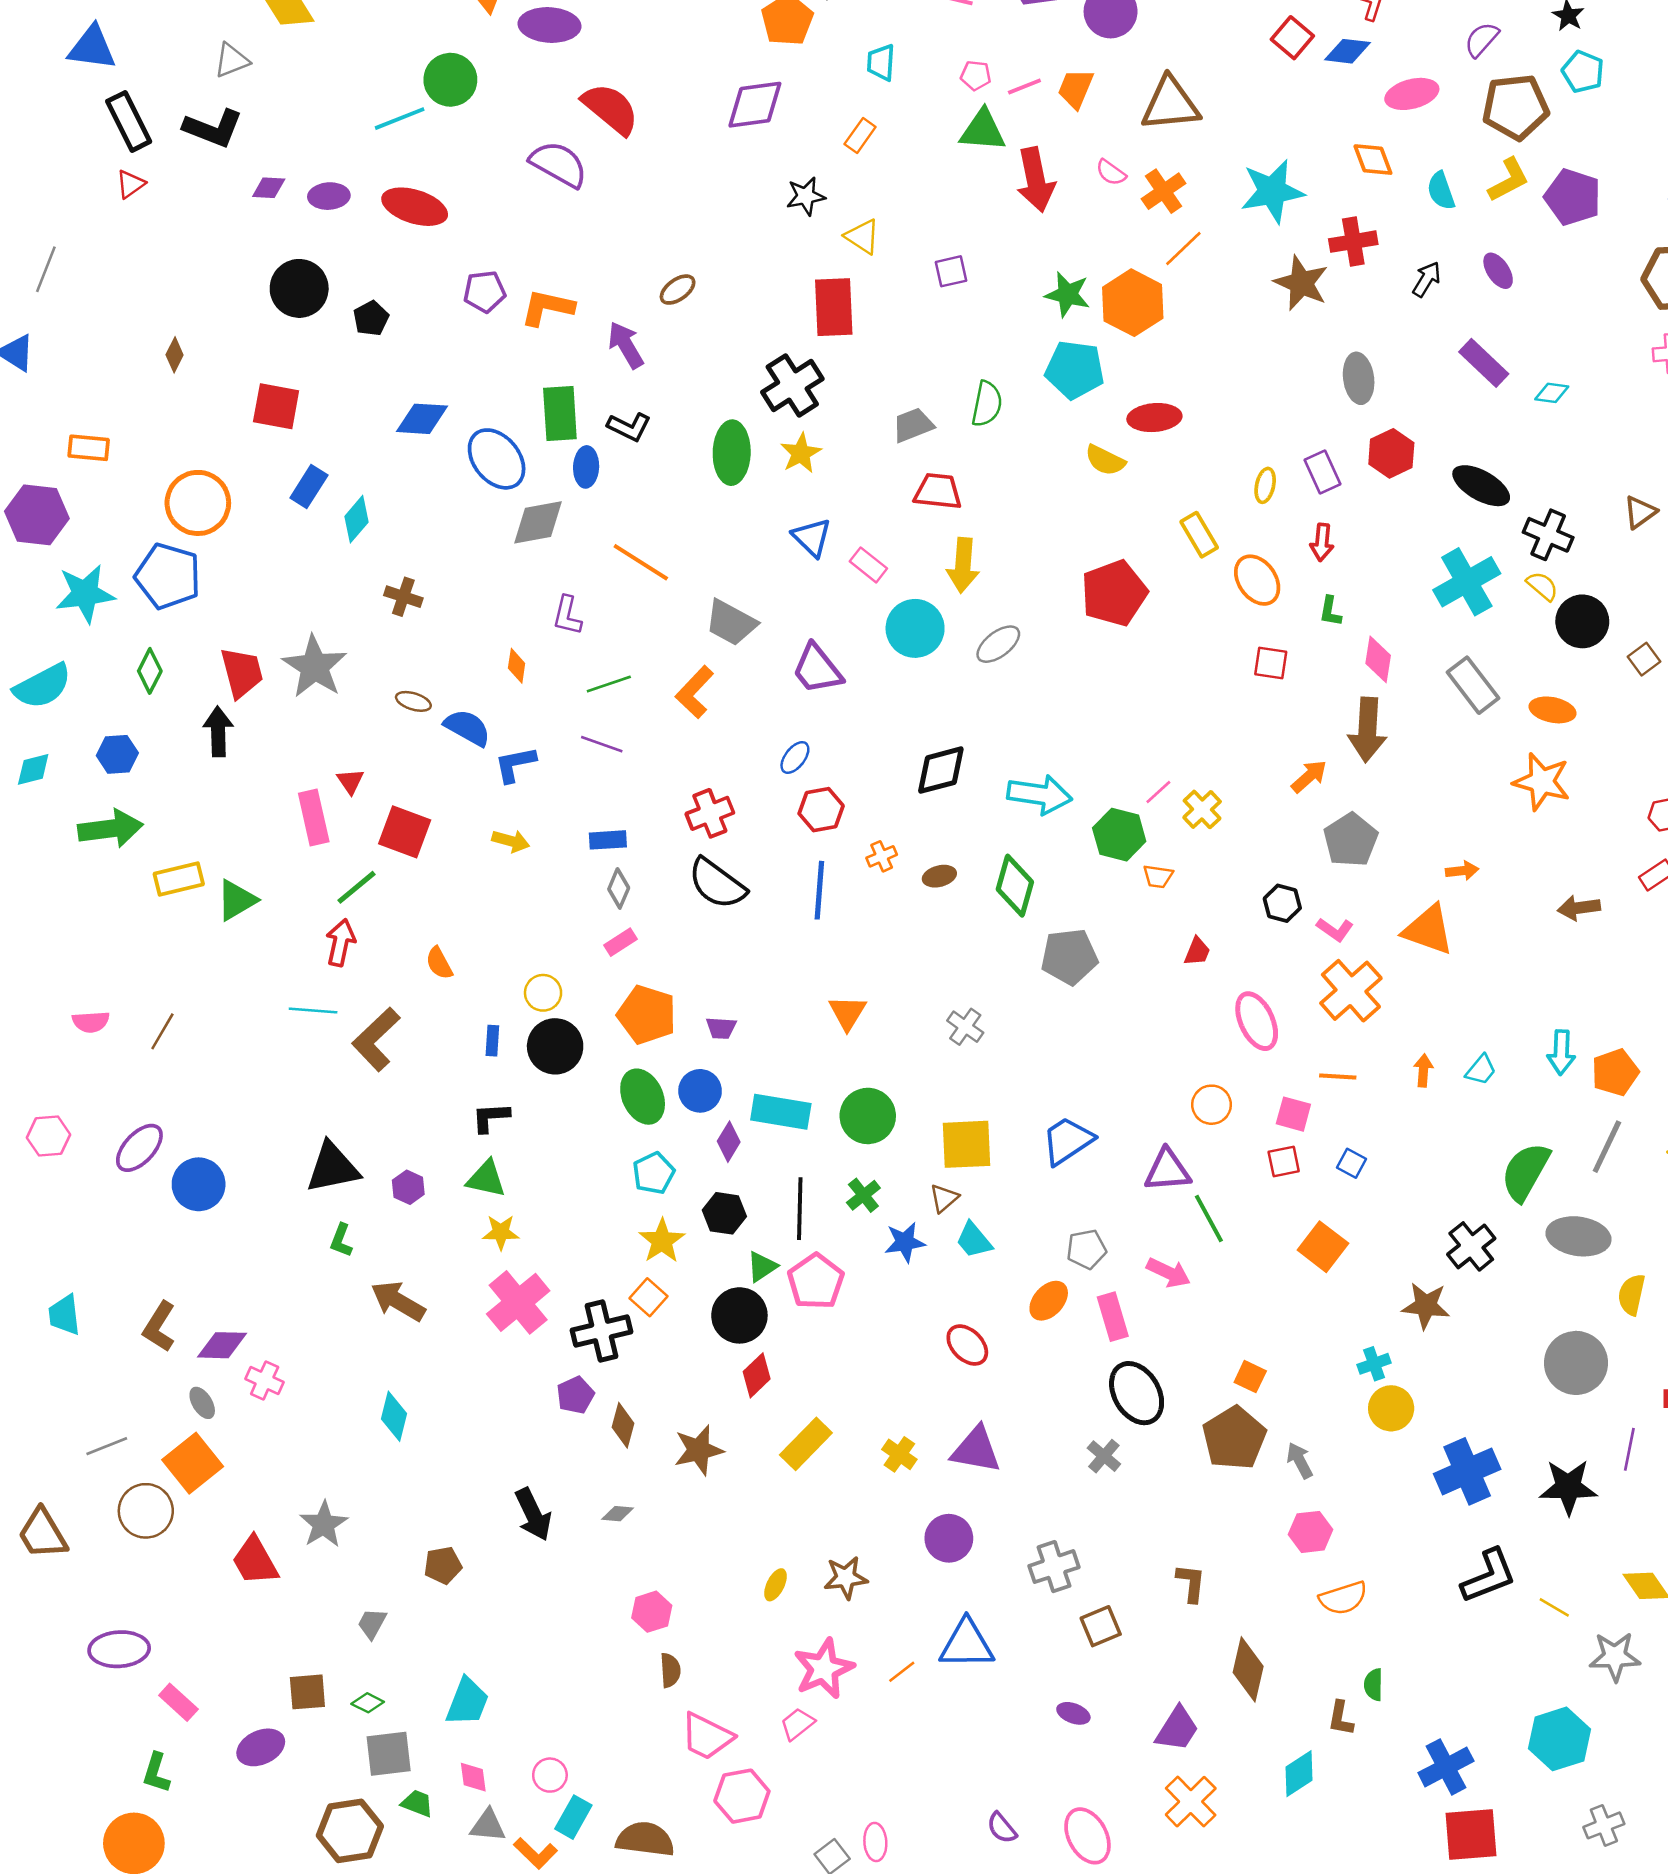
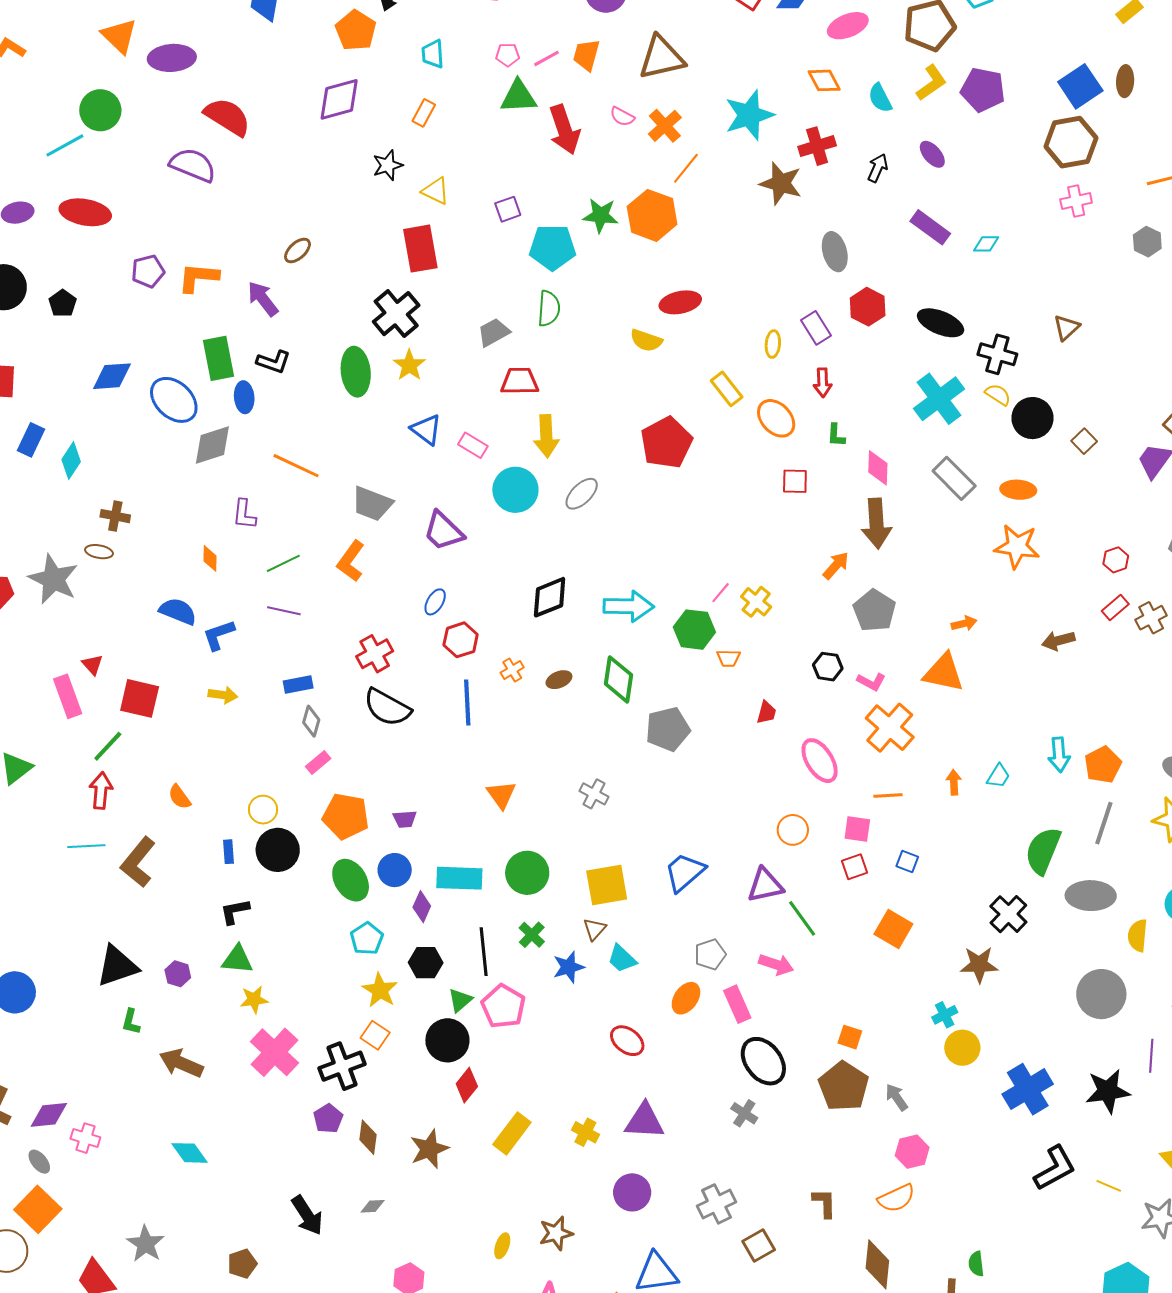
cyan pentagon: (1075, 370) -> (552, 247), moved
brown ellipse: (413, 701) -> (99, 552), moved
cyan diamond: (394, 1416) -> (189, 1153), turned -42
orange semicircle: (1343, 1598) -> (896, 1198), moved

